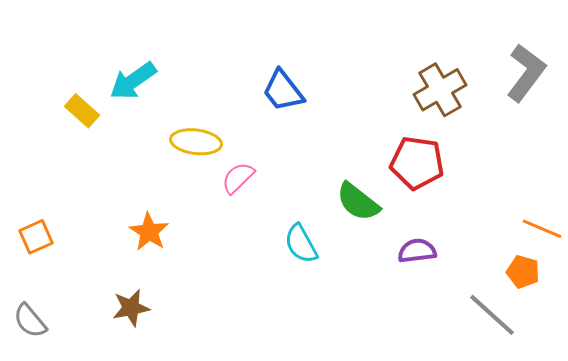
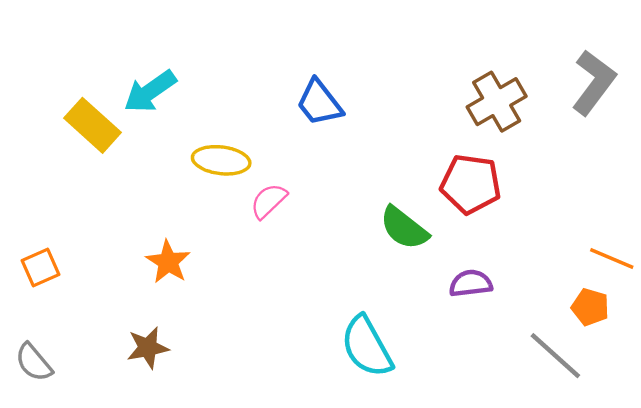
yellow rectangle: (82, 111) -> (92, 125), size x1.4
cyan semicircle: (301, 244) -> (367, 347), moved, size x1.4

